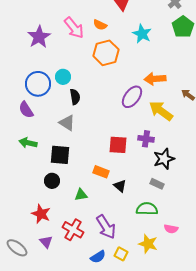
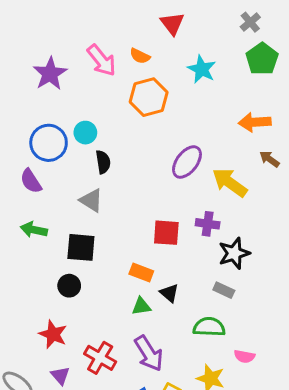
orange arrow: (155, 79) -> (255, 122), moved
green triangle: (81, 195) -> (141, 306), moved

